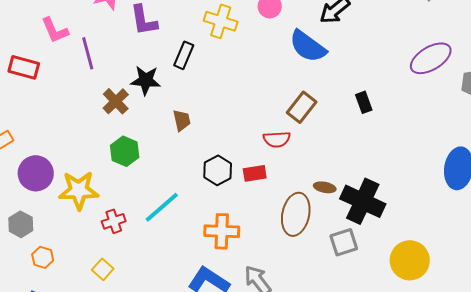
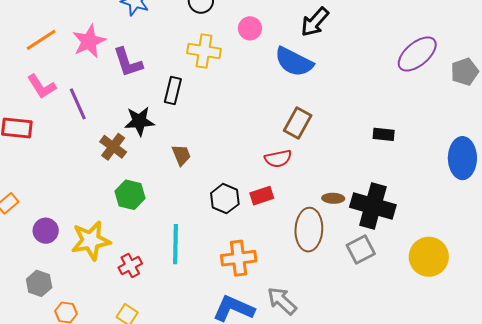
black rectangle: (364, 102) -> (384, 134), moved, turned -55
purple circle: (36, 173) -> (46, 231), size x0.7
cyan line: (162, 207) -> (175, 244), turned -39

